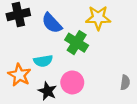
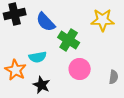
yellow star: (98, 18) -> (103, 20), moved
pink circle: (72, 82) -> (80, 69), moved

